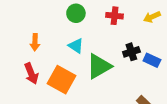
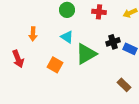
red arrow: (31, 74) -> (18, 59), moved
orange square: (61, 80) -> (55, 65), size x0.7

